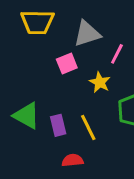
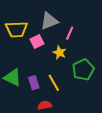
yellow trapezoid: (37, 22) -> (16, 29), moved

